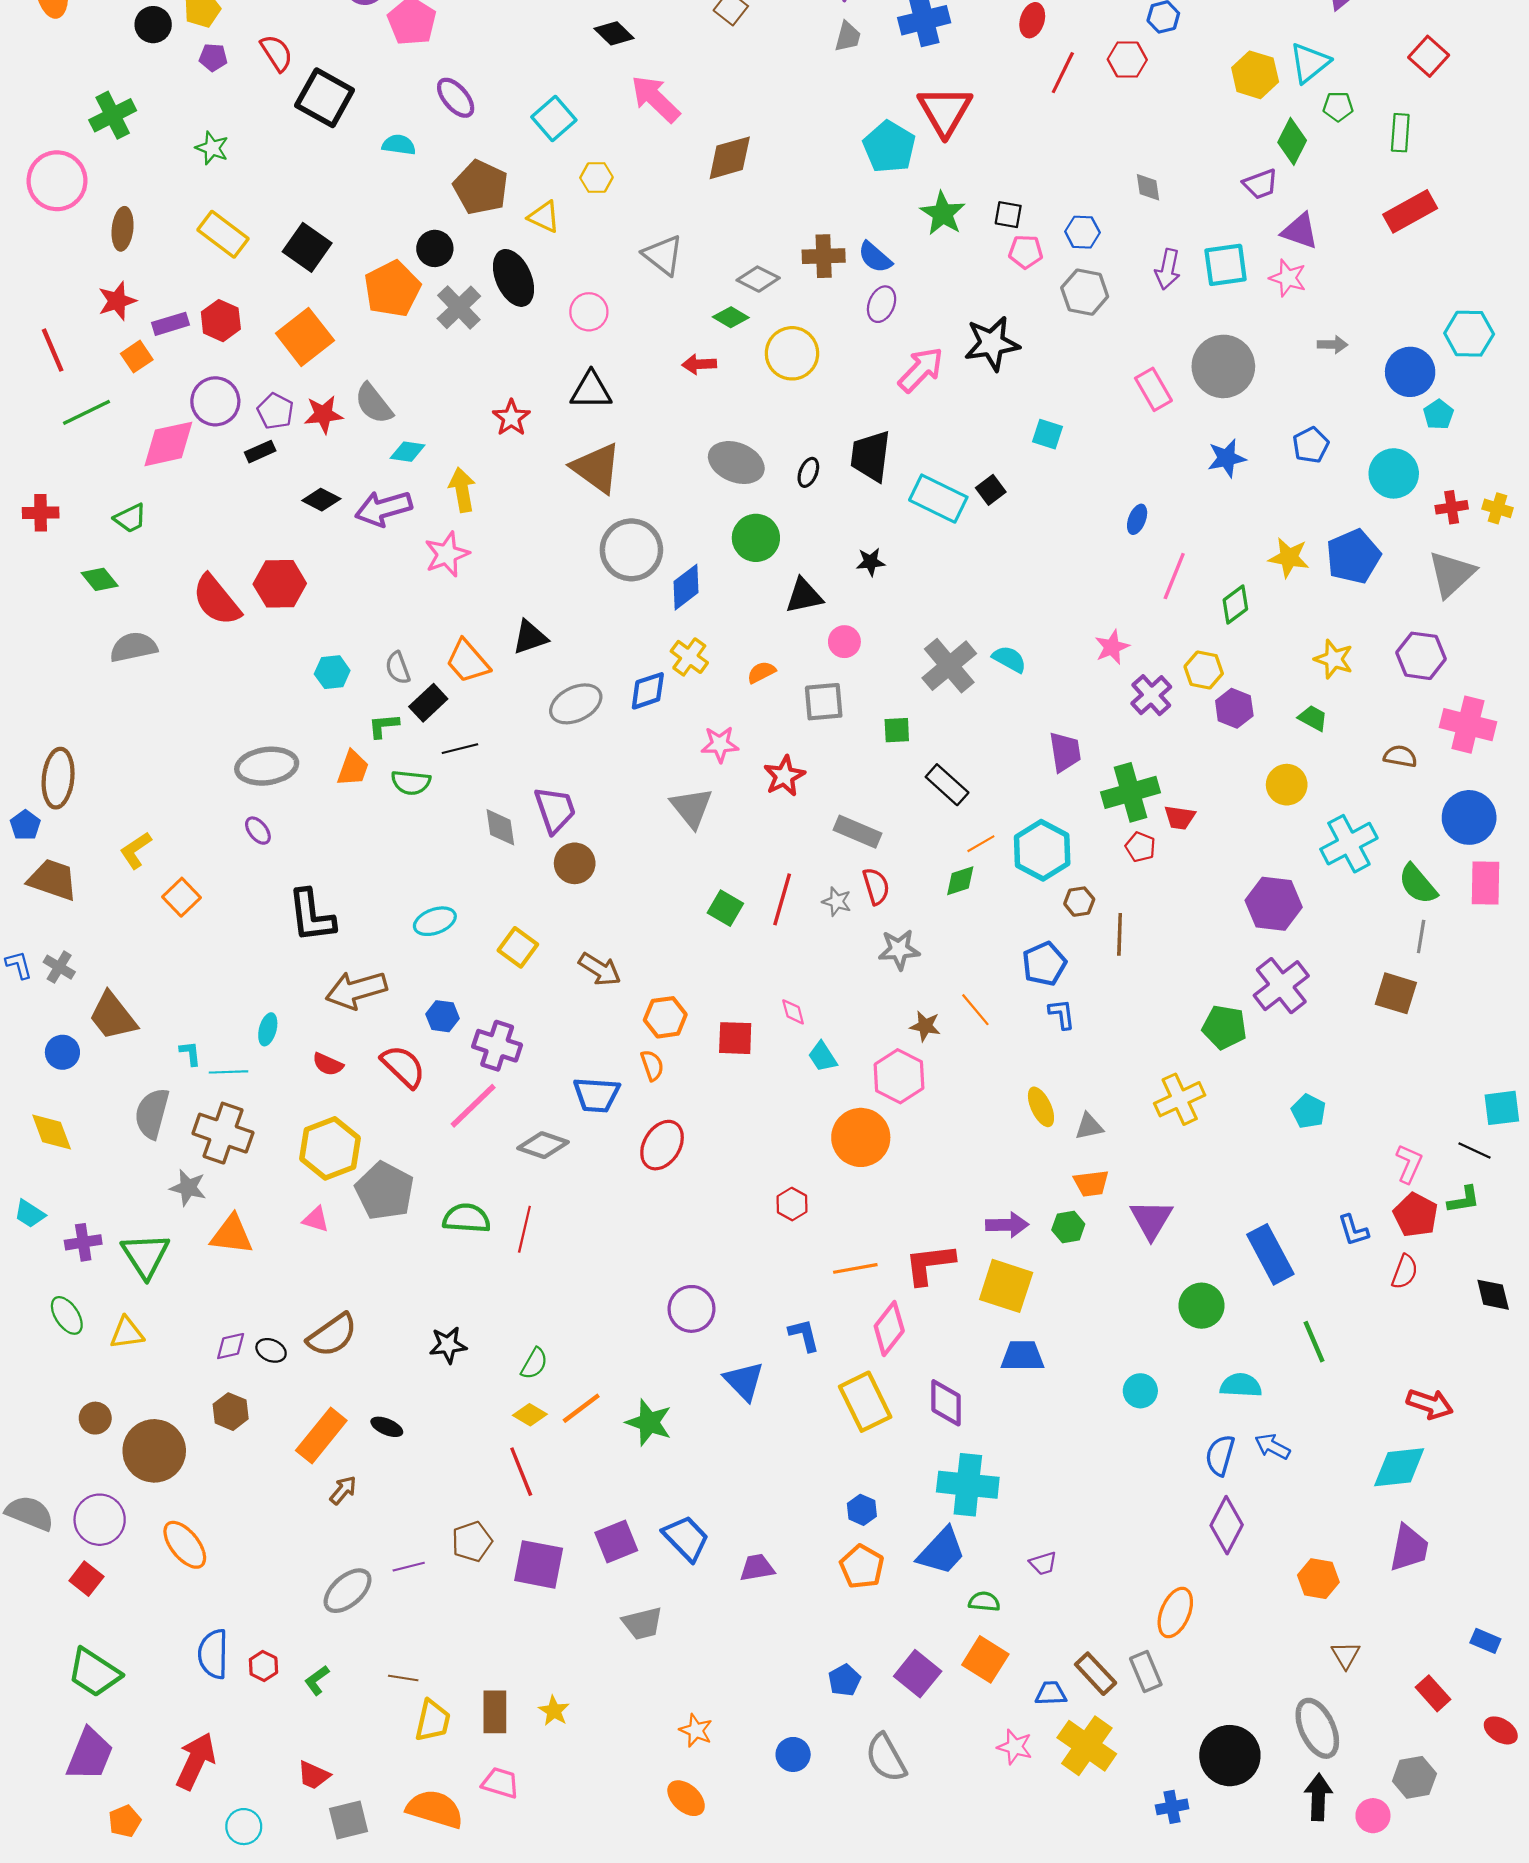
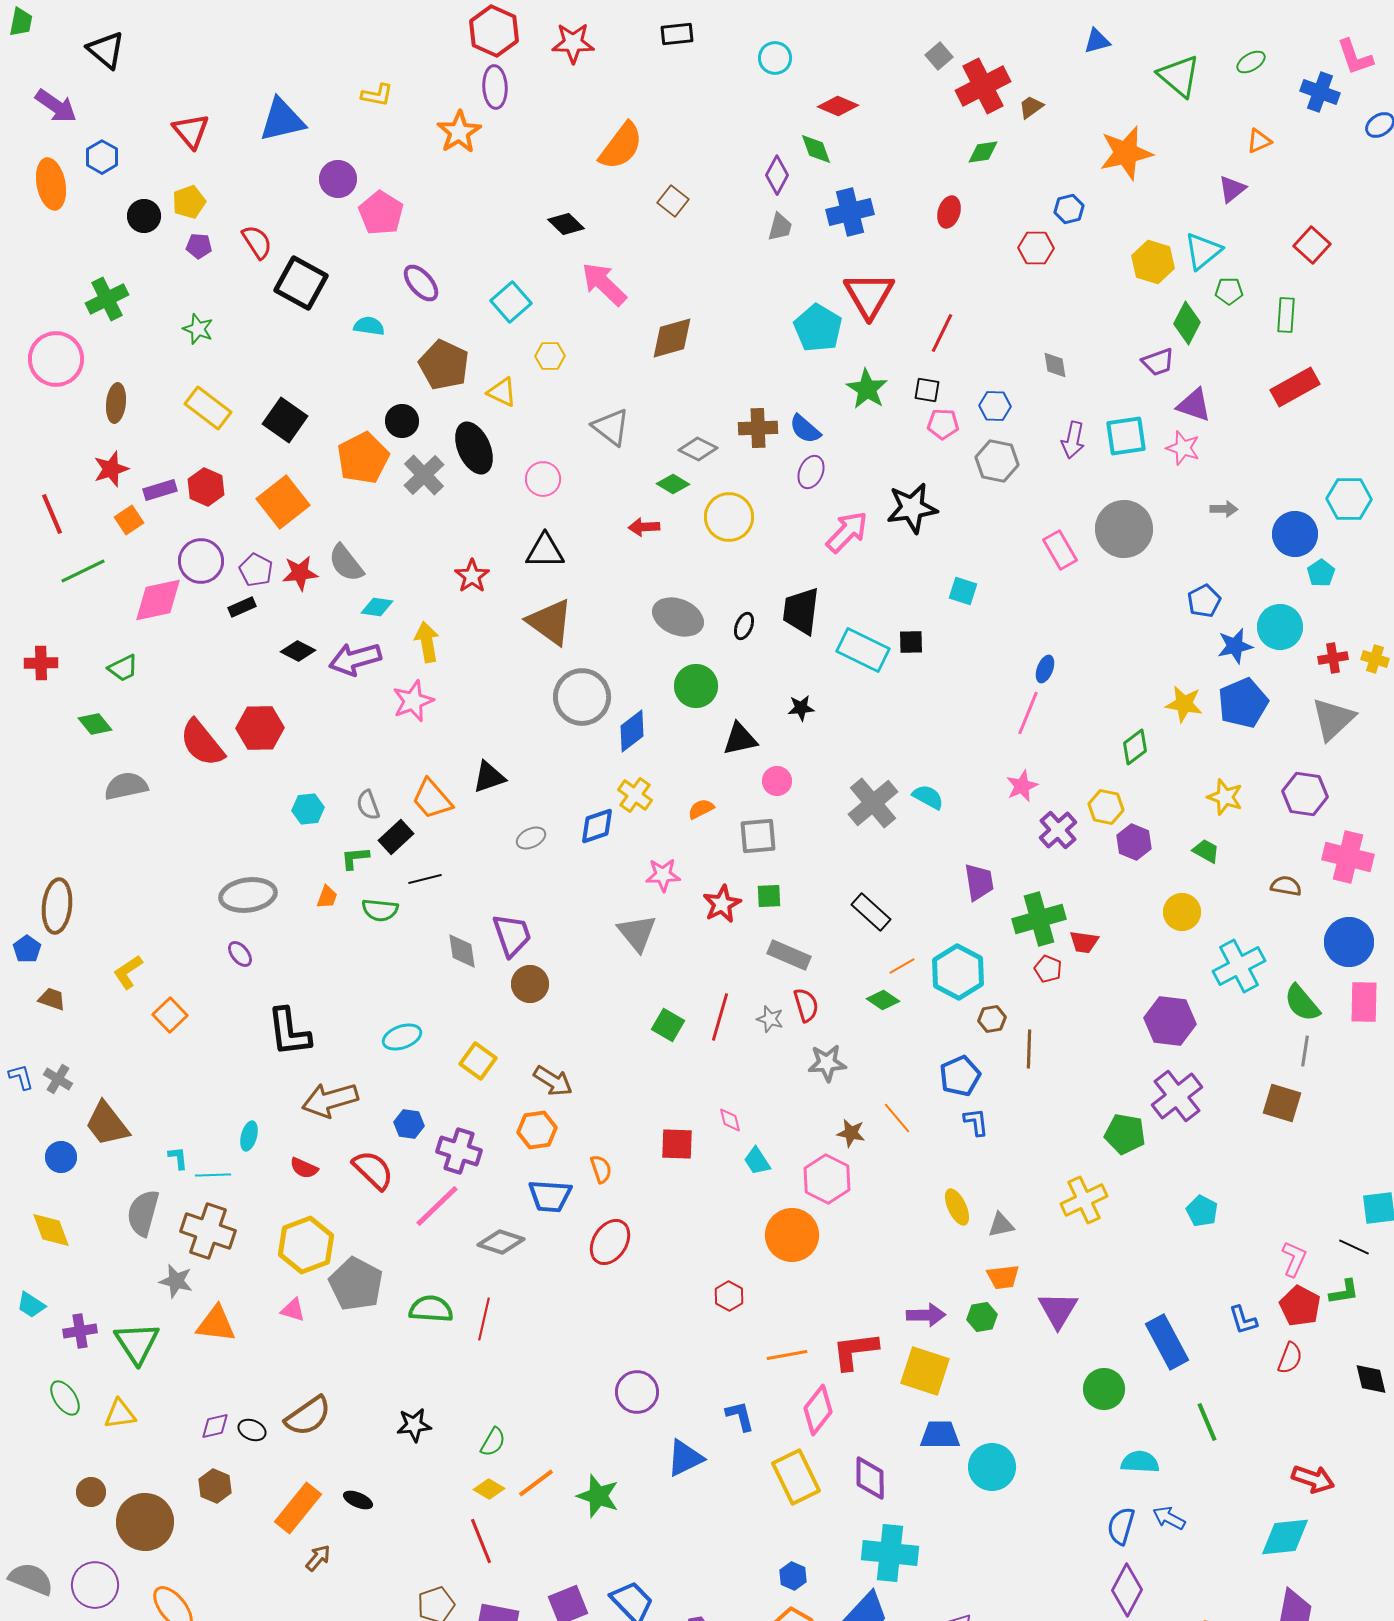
red line: (1063, 73) -> (942, 333), moved
blue star: (1227, 458) -> (1235, 646), moved
black square: (991, 490) -> (911, 642), turned 36
pink line: (1174, 576) -> (1028, 713), moved
gray ellipse: (576, 704) -> (531, 838), size x0.6
green square: (897, 730) -> (769, 896), moved
orange trapezoid: (353, 768) -> (327, 897), size x0.7
brown trapezoid: (53, 880) -> (52, 999), size x0.6
green diamond: (960, 881) -> (883, 1000), turned 52
orange hexagon: (665, 1017) -> (537, 1130), moved
blue triangle: (744, 1381) -> (685, 1458), turned 48
cyan circle: (1140, 1391) -> (992, 1467), moved, size x1.5

